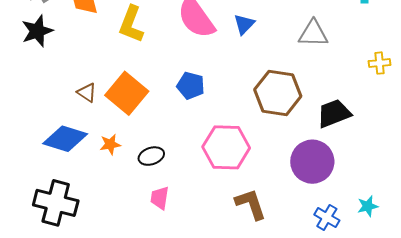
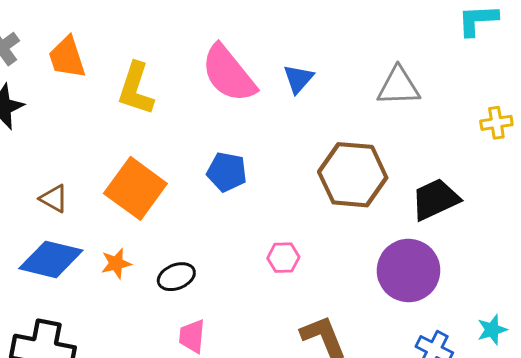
brown triangle: (87, 93) -> (54, 199), moved
pink hexagon: (226, 147) -> (283, 258), size x0.5

